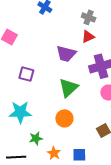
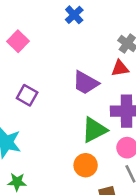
green triangle: (68, 88) -> (94, 130), moved
orange circle: (64, 118) -> (86, 165), moved

